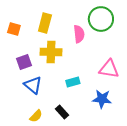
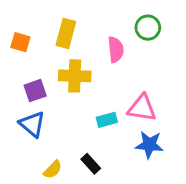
green circle: (101, 19) -> (148, 28), size x0.7
pink triangle: (109, 69) -> (142, 108), moved
blue triangle: (33, 85) -> (32, 124), moved

